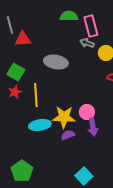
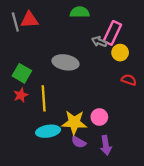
pink rectangle: (91, 26) -> (112, 33), moved, turned 40
red triangle: (23, 39) -> (29, 20), moved
purple arrow: (93, 127) -> (106, 145), moved
purple semicircle: (68, 135) -> (79, 142), turned -128

